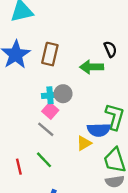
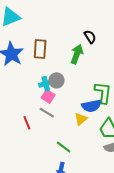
green arrow: (92, 67) -> (77, 54), turned 120
green line: (44, 160) -> (64, 147), moved
red line: (19, 167) -> (27, 123), moved

